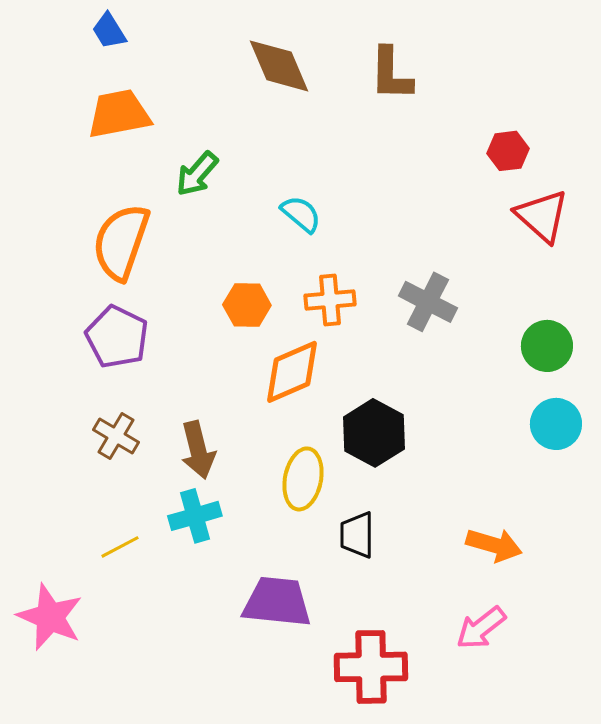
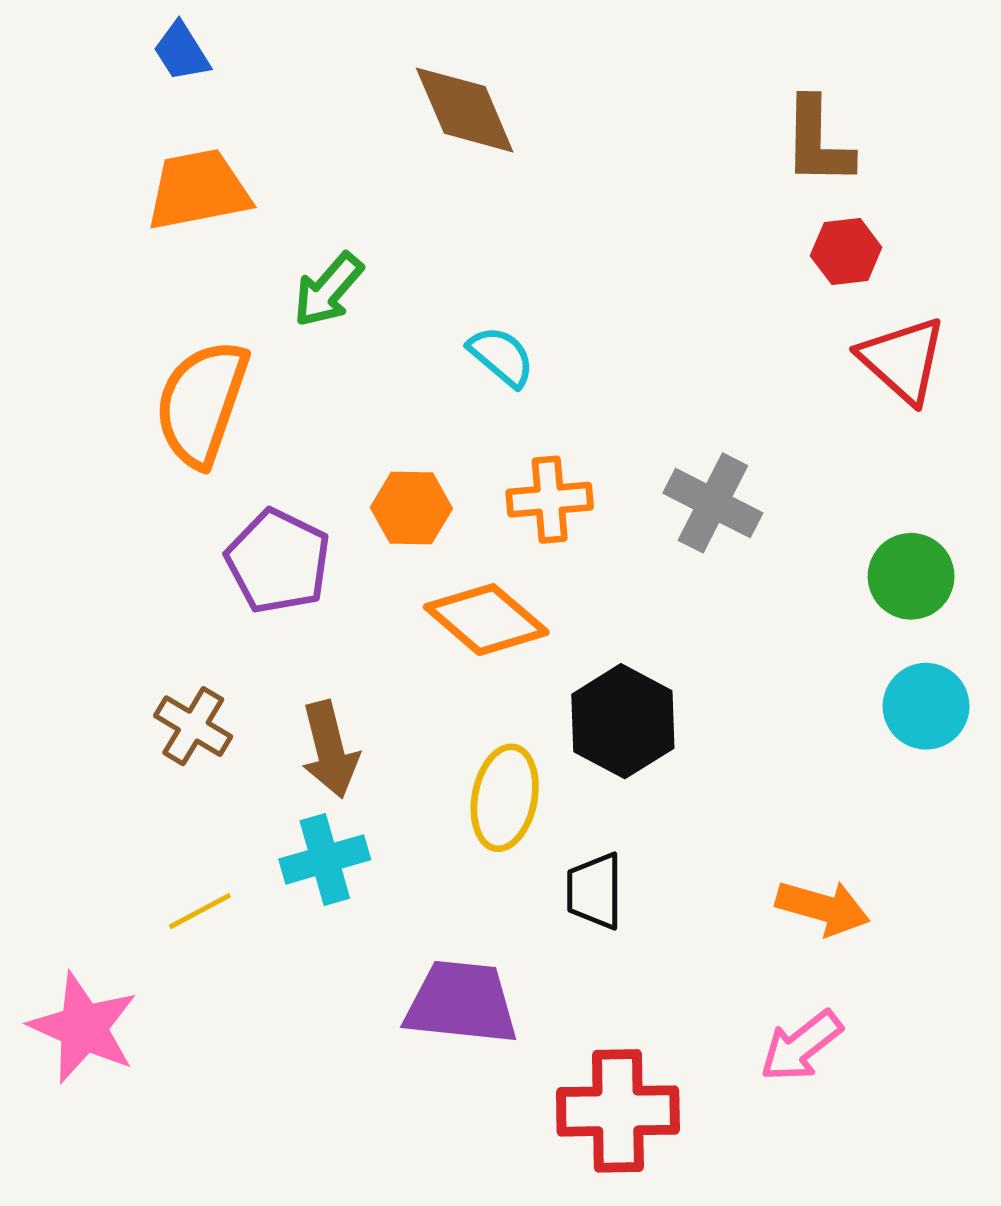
brown L-shape: (391, 74) -> (818, 142), moved
purple pentagon: (117, 337) -> (278, 561), moved
orange diamond: (292, 372) -> (486, 620), turned 64

